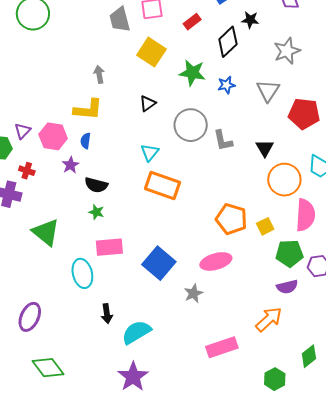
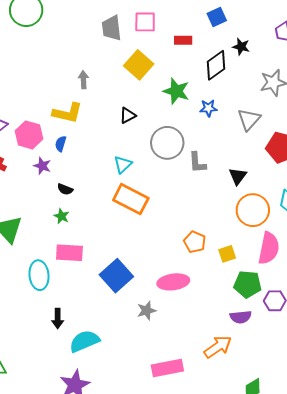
red rectangle: (192, 22) -> (183, 40), turned 30
purple star: (70, 165) -> (42, 166), turned -30
black semicircle: (96, 185) -> (65, 189), size x0.7
orange pentagon: (231, 219) -> (195, 242), size x0.7

